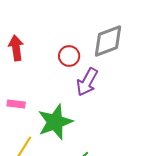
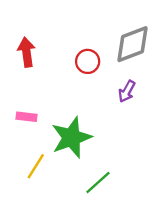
purple arrow: (87, 82) -> (127, 91), moved, size x0.7

